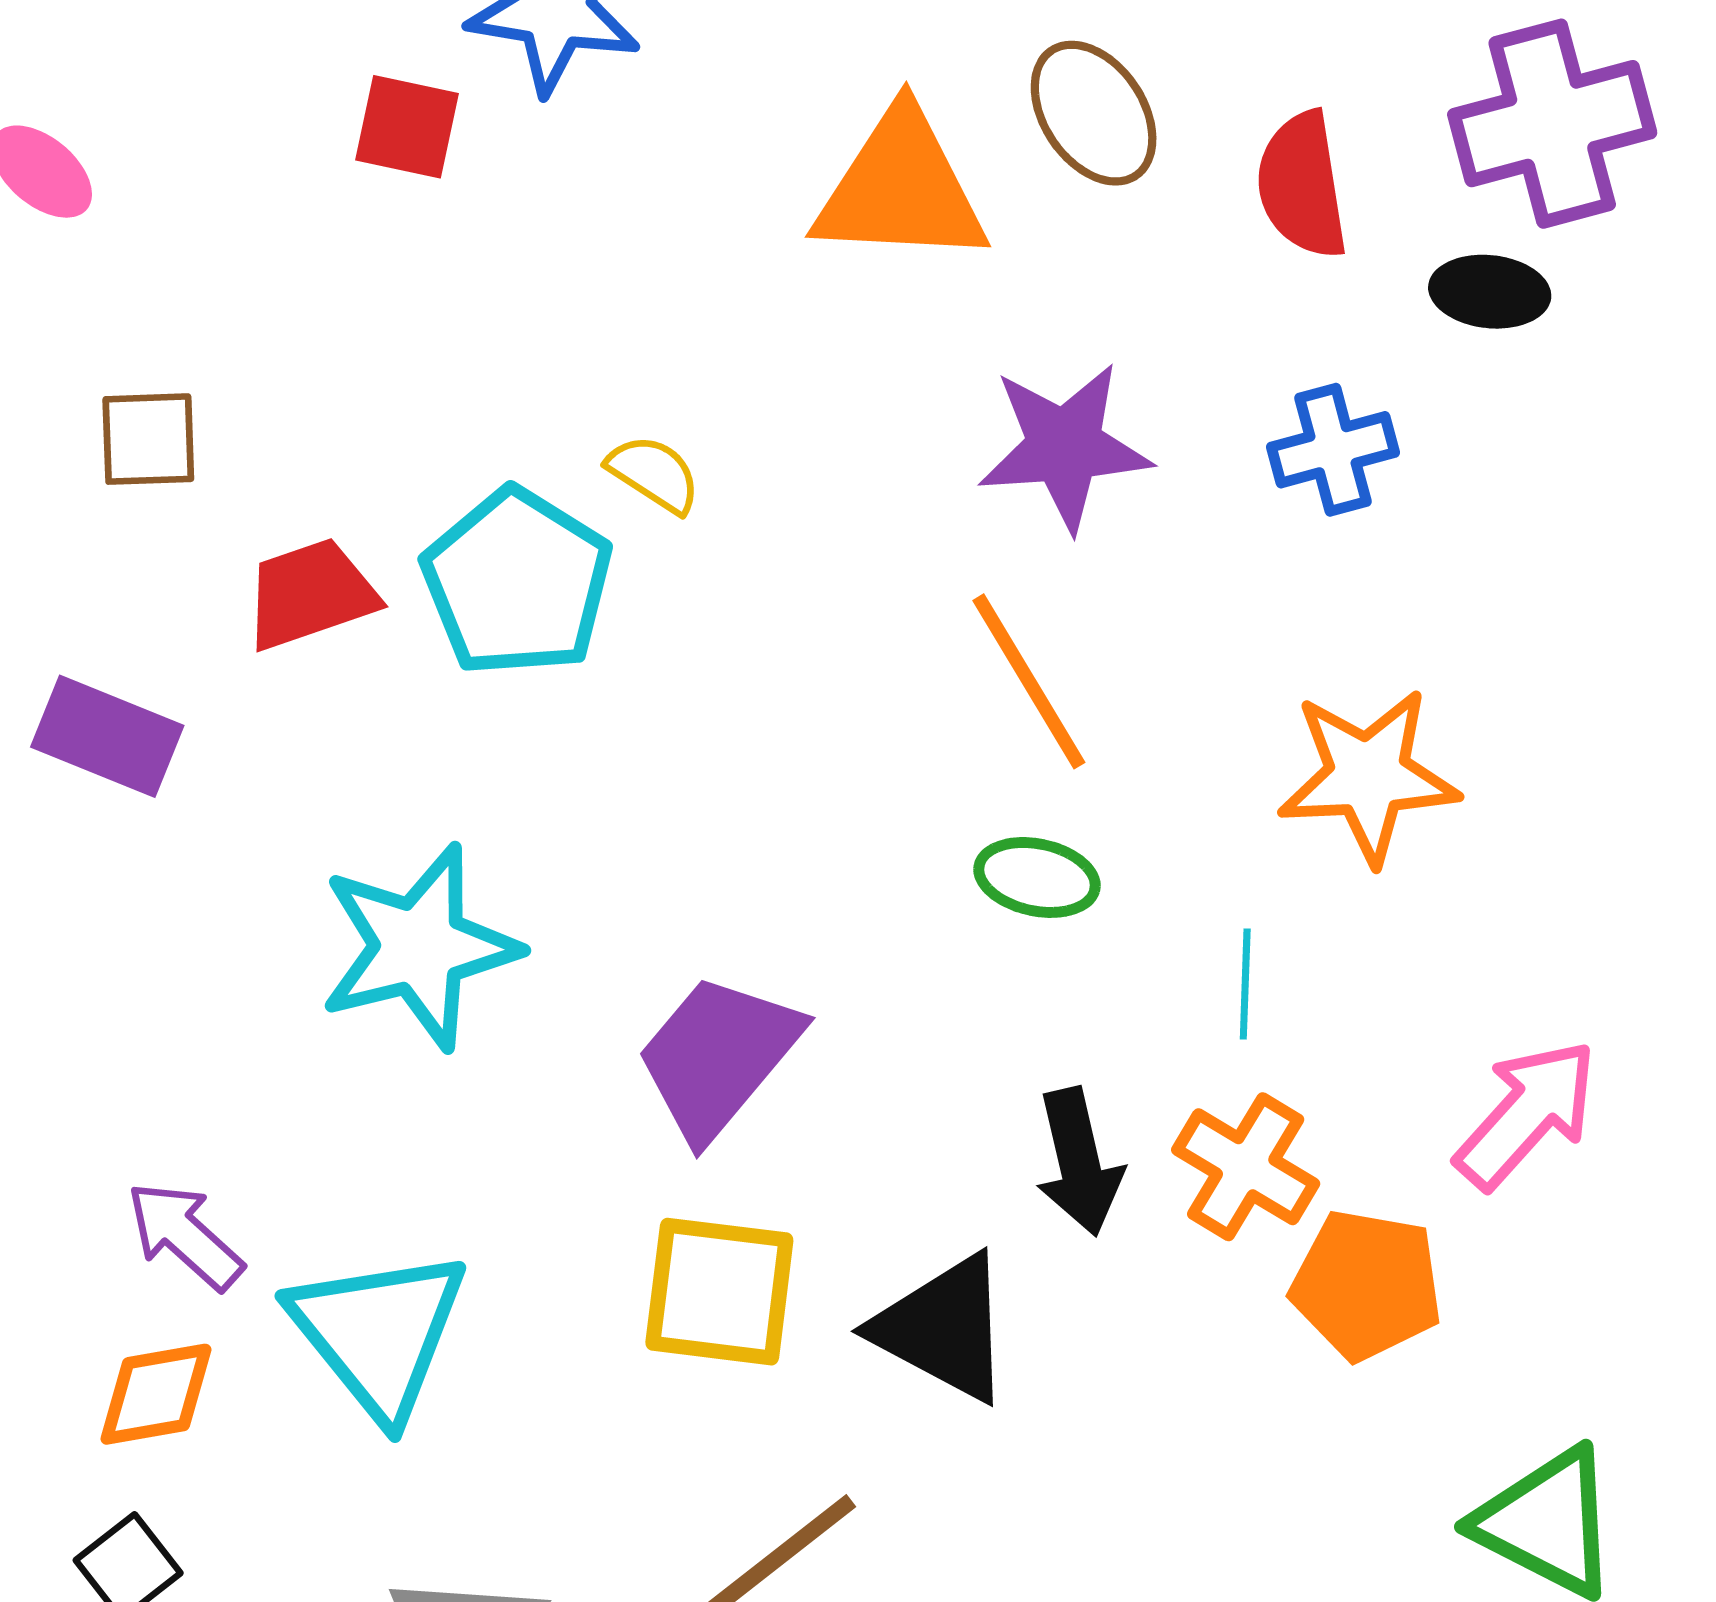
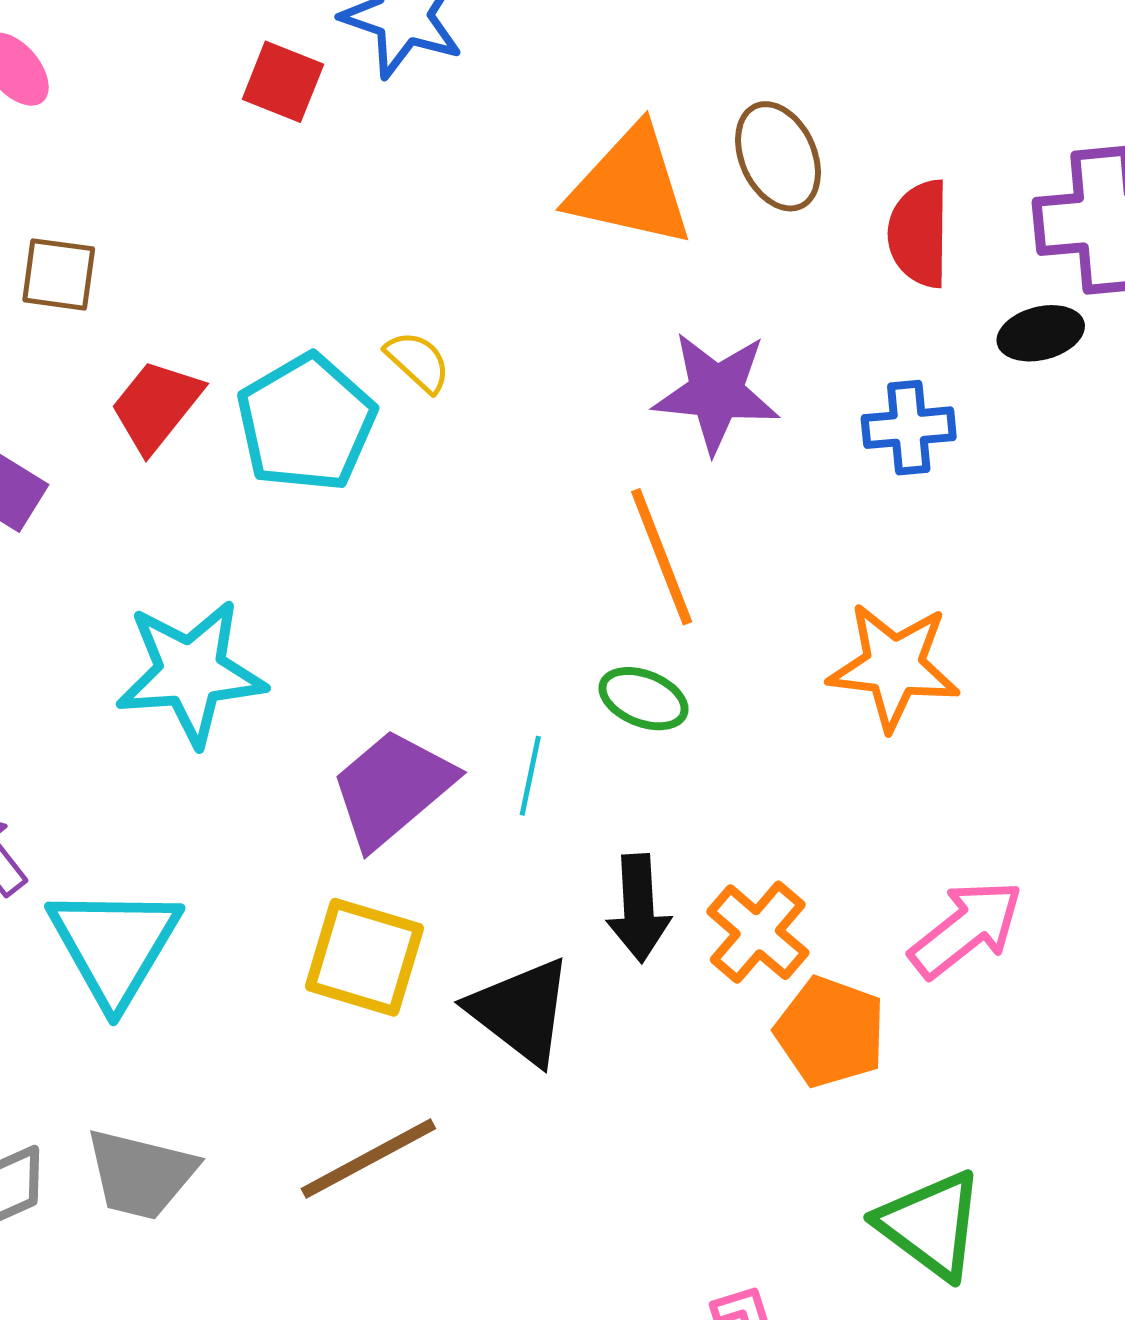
black ellipse: (1490, 292) -> (1041, 333), turned -30
red trapezoid: (310, 594) -> (156, 406), turned -42
cyan line: (1245, 984) -> (530, 776), moved

